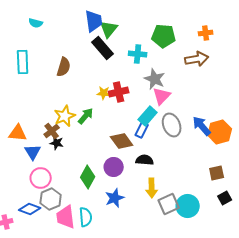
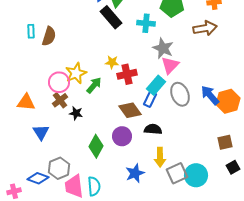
cyan rectangle: (23, 62) -> (31, 31), size x0.6
brown semicircle: (64, 67) -> (49, 36), moved
red cross: (119, 92) -> (127, 74), moved
yellow star: (65, 116) -> (76, 73), moved
black star: (57, 143) -> (76, 113), moved
blue triangle: (33, 152) -> (41, 132), moved
pink circle: (41, 178) -> (59, 82), moved
blue star: (115, 198) -> (135, 173), moved

